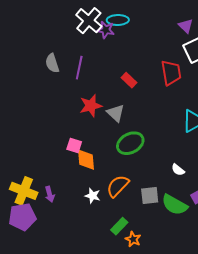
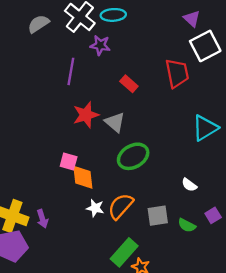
purple star: (106, 30) -> (100, 45), moved
gray semicircle: (52, 63) -> (38, 24), moved, turned 78
white star: (93, 196) -> (95, 208), moved
green semicircle: (175, 205) -> (187, 225), size x0.6
green rectangle: (119, 226) -> (124, 252), size x1.4

